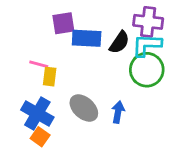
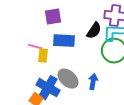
blue rectangle: (87, 38) -> (64, 41), moved
blue cross: (37, 113) -> (48, 88), moved

